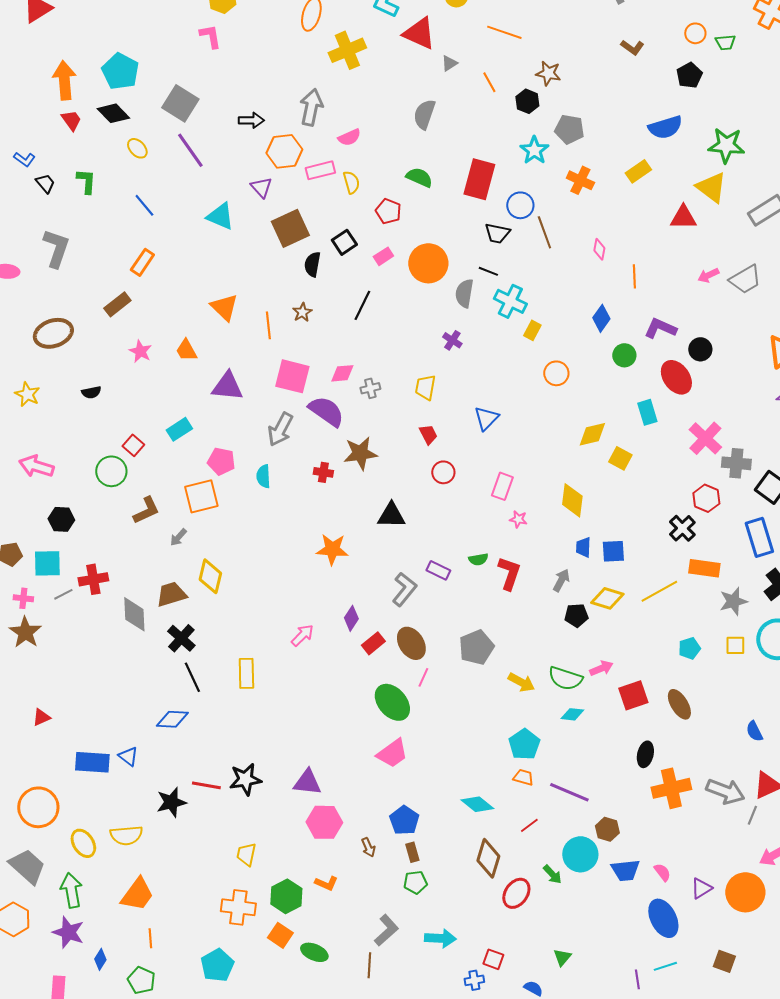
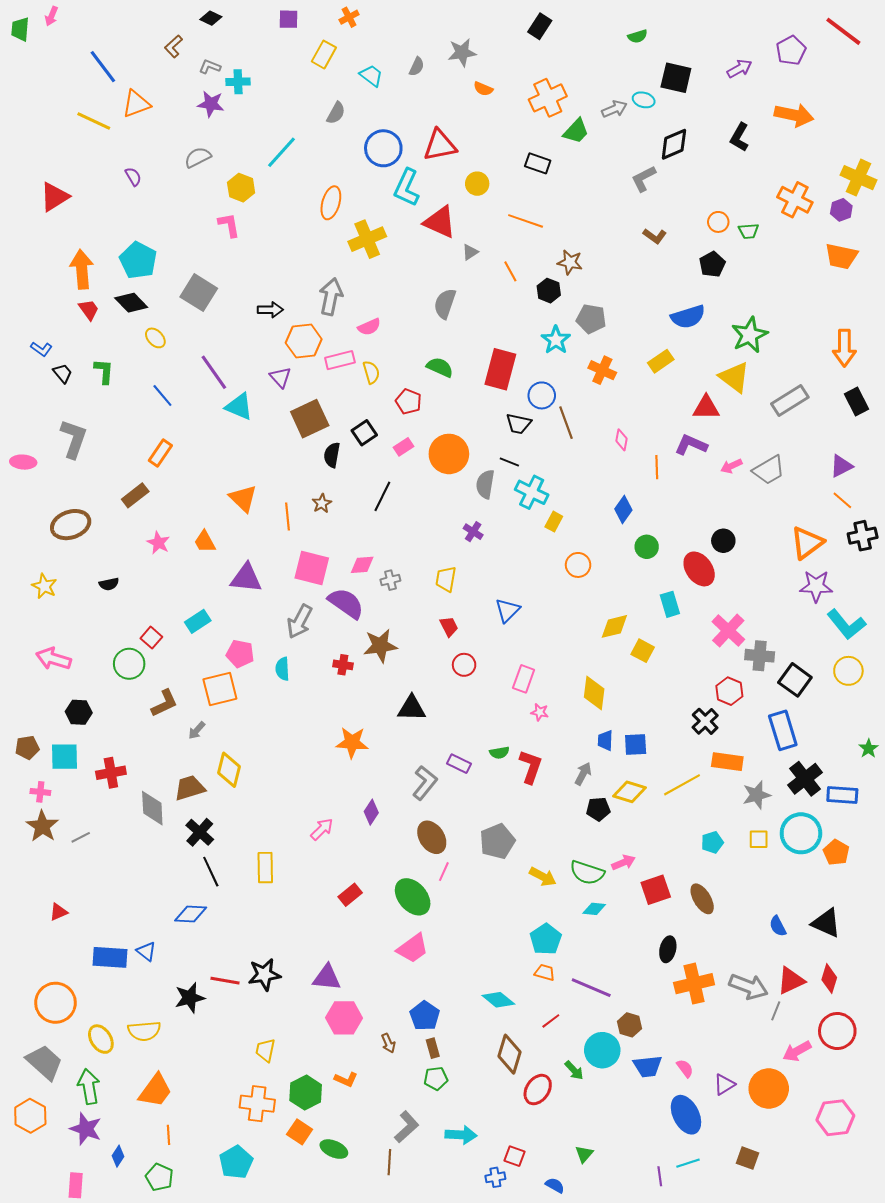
green star: (726, 145) -> (750, 335), turned -30
purple line: (190, 150) -> (214, 372), moved
purple L-shape: (660, 328) -> (691, 445), moved
gray line: (63, 594) -> (81, 837), moved
red rectangle: (373, 643) -> (350, 895), moved

